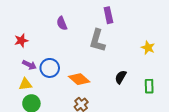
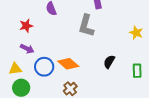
red star: (21, 41) -> (26, 26), moved
purple arrow: (29, 65) -> (27, 49), moved
blue circle: (50, 68) -> (44, 67), moved

